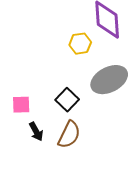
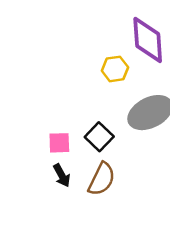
pink square: (21, 105) -> (59, 143), moved

